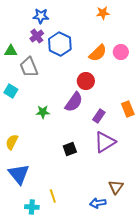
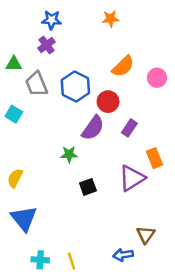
orange star: (103, 13) -> (111, 19), moved
blue hexagon: (60, 44) -> (75, 87), moved
pink circle: (121, 52) -> (157, 78), moved
orange rectangle: (128, 109) -> (154, 158), moved
green star: (43, 112) -> (69, 154), moved
purple rectangle: (99, 116) -> (129, 128), moved
yellow line: (53, 196) -> (72, 261), moved

